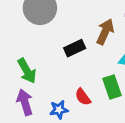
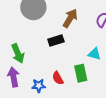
brown arrow: (105, 32) -> (70, 18), moved

